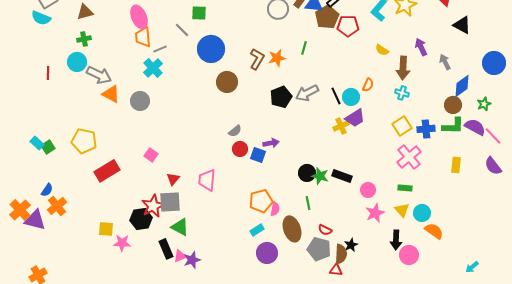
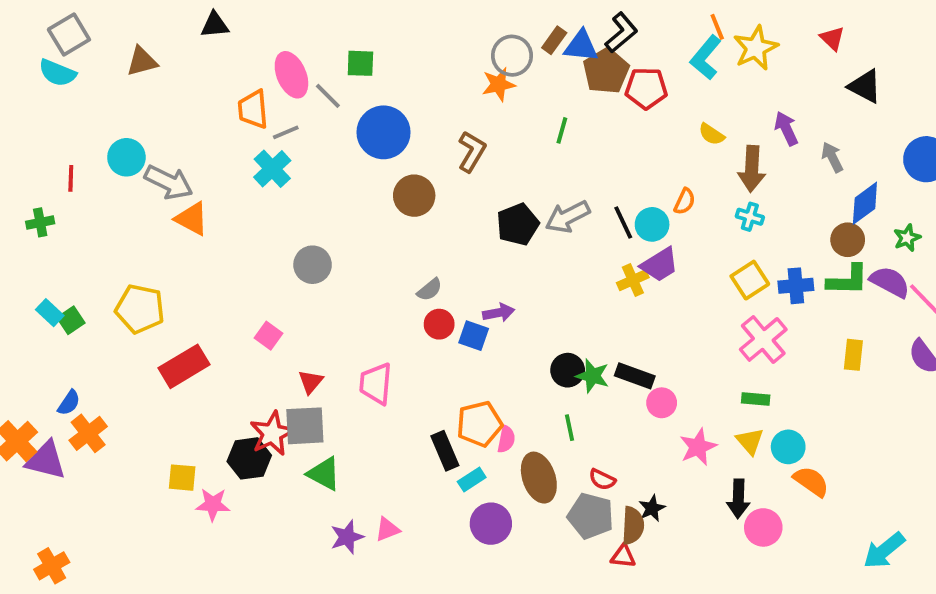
pink ellipse: (139, 17) -> (291, 75), moved
green cross: (84, 39) -> (40, 222), moved
orange star: (277, 58) -> (499, 84), moved
gray circle: (140, 101) -> (313, 265), moved
pink circle: (368, 190) -> (662, 403), moved
black rectangle: (166, 249) -> (445, 451), moved
pink triangle: (180, 256) -> (387, 529), moved
cyan arrow: (472, 267) -> (884, 550), size x1.6

